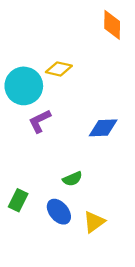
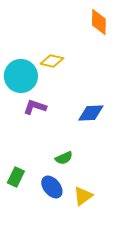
purple L-shape: (40, 121) -> (35, 107), turned 45

